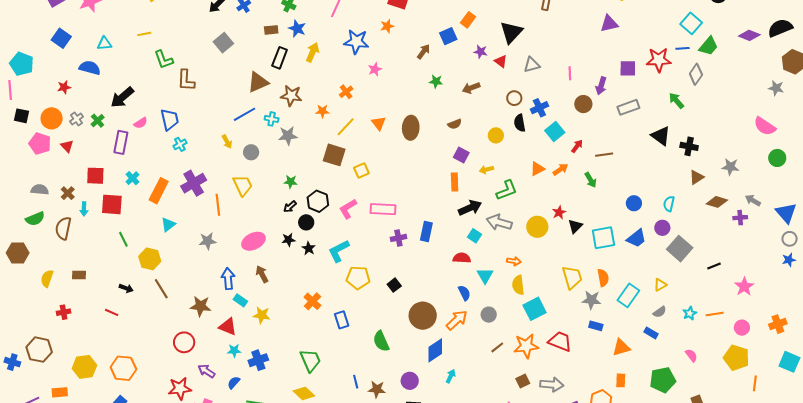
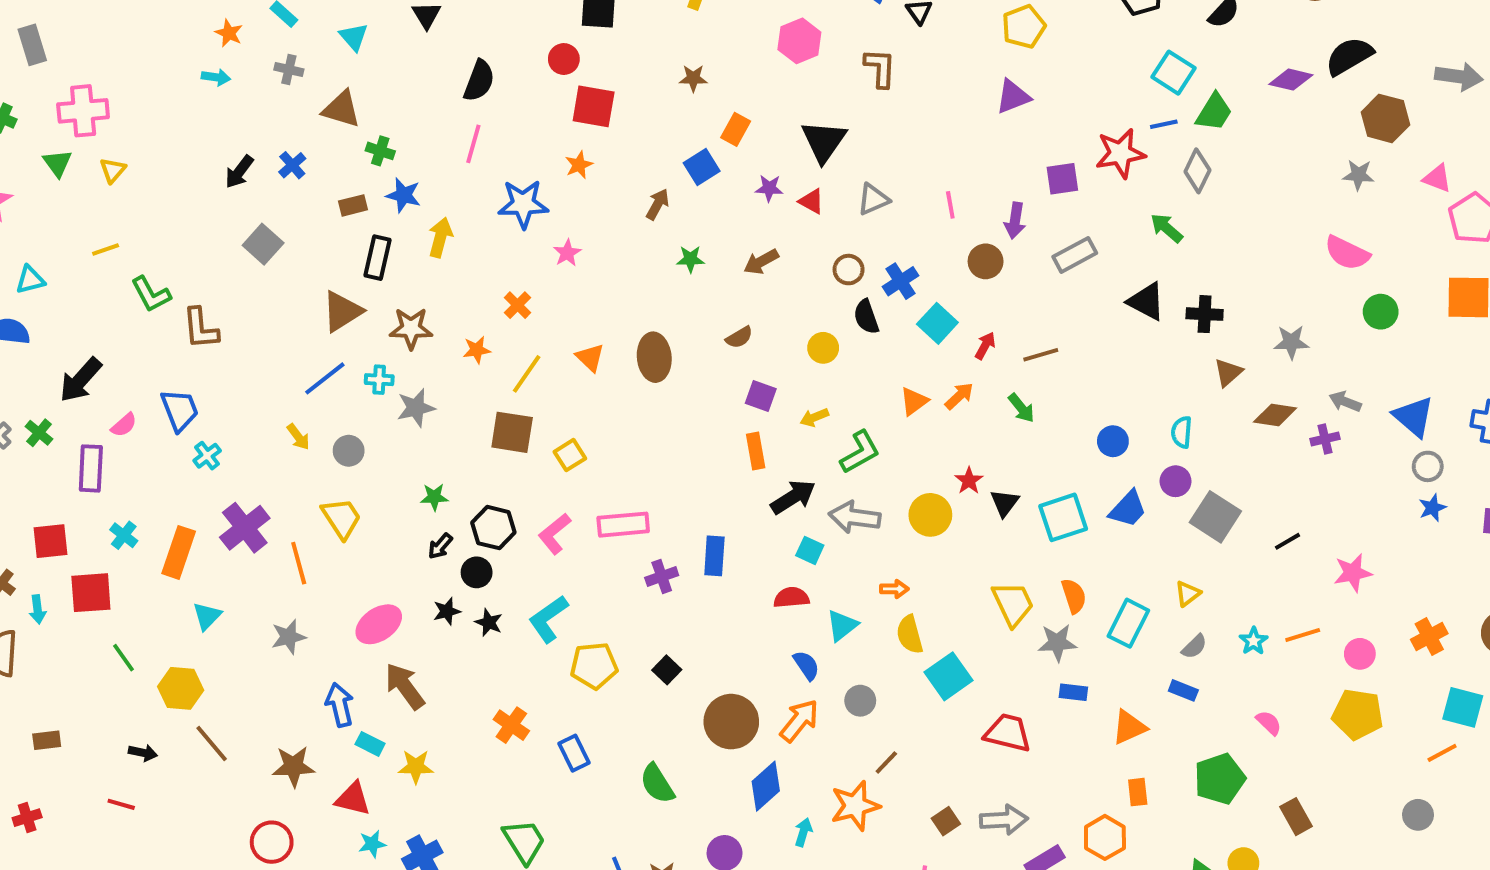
brown arrow: (262, 274) -> (405, 686), size x1.4
cyan triangle: (485, 276) -> (842, 625), turned 30
pink star: (744, 287) -> (1353, 573), turned 30
orange star: (526, 346) -> (855, 806), moved
orange line: (755, 383) -> (1442, 753), moved, turned 63

